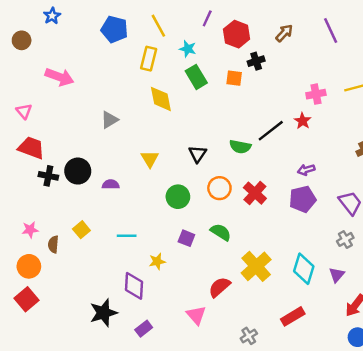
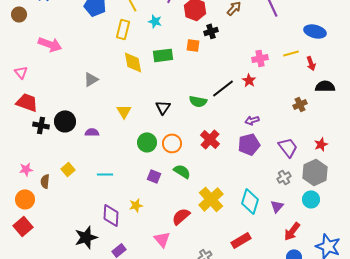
green rectangle: (196, 77) -> (163, 55), moved, turned -66
orange circle: (219, 188) -> (172, 143), moved
yellow star: (157, 261) -> (136, 205), moved

